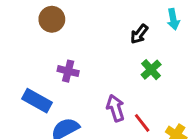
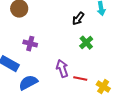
red line: (142, 123) -> (80, 79), turned -40

